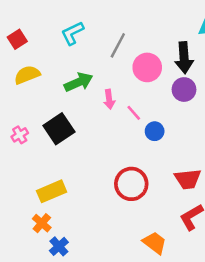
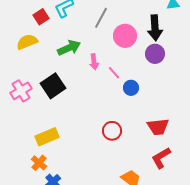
red square: (17, 39) -> (41, 17), moved
pink cross: (20, 135) -> (21, 91), size x1.5
red circle: (131, 184) -> (112, 131), size x0.7

